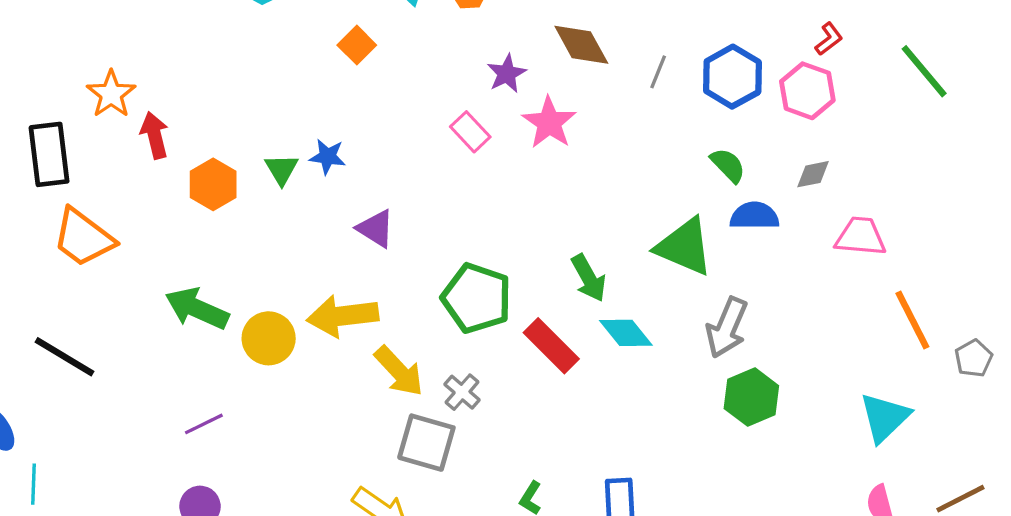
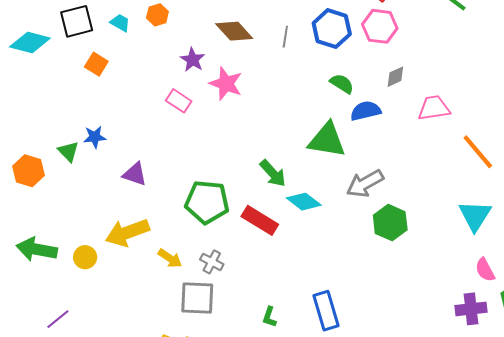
gray arrow: (727, 328) -> (365, 184), turned 51
yellow circle: (269, 338) -> (85, 257), size x0.7
yellow arrow: (399, 371) -> (170, 258), size x0.7

